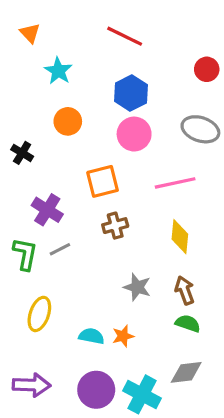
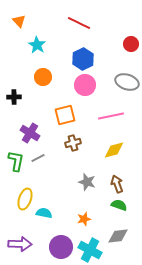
black cross: (22, 153) -> (14, 97), turned -32
yellow diamond: (180, 237) -> (114, 150), turned 70
cyan semicircle: (91, 336) -> (44, 213), moved
orange star: (123, 336) -> (84, 219), moved

